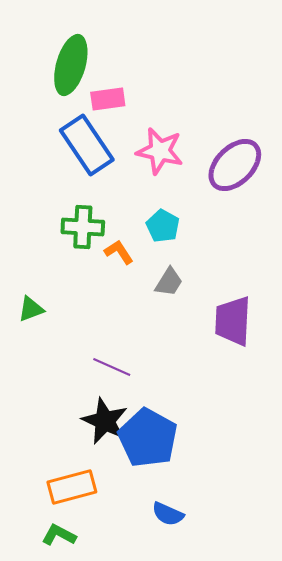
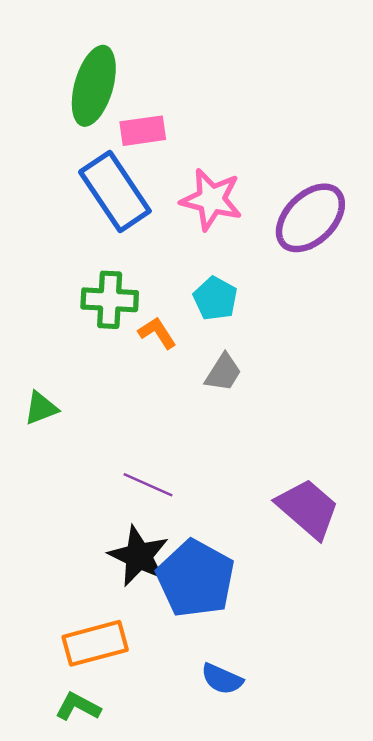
purple trapezoid: (233, 321) -> (308, 509), moved, turned 128

